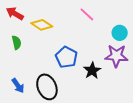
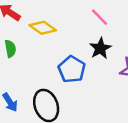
black star: (92, 71) -> (100, 48), moved

